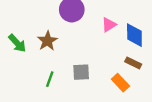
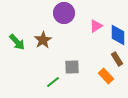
brown rectangle: (133, 63) -> (117, 59), turned 32
green line: (50, 79) -> (53, 82), moved, turned 32

